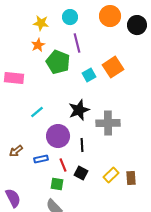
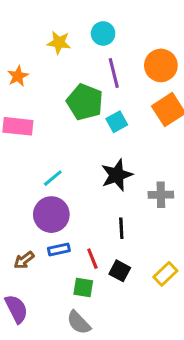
orange circle: (110, 16) -> (161, 65), moved
orange star: (38, 45) -> (18, 76), moved
cyan square: (89, 75) -> (117, 122), moved
gray cross: (108, 123) -> (161, 195), size x0.7
purple circle: (58, 136) -> (51, 215), moved
brown arrow: (16, 151) -> (24, 260), moved

